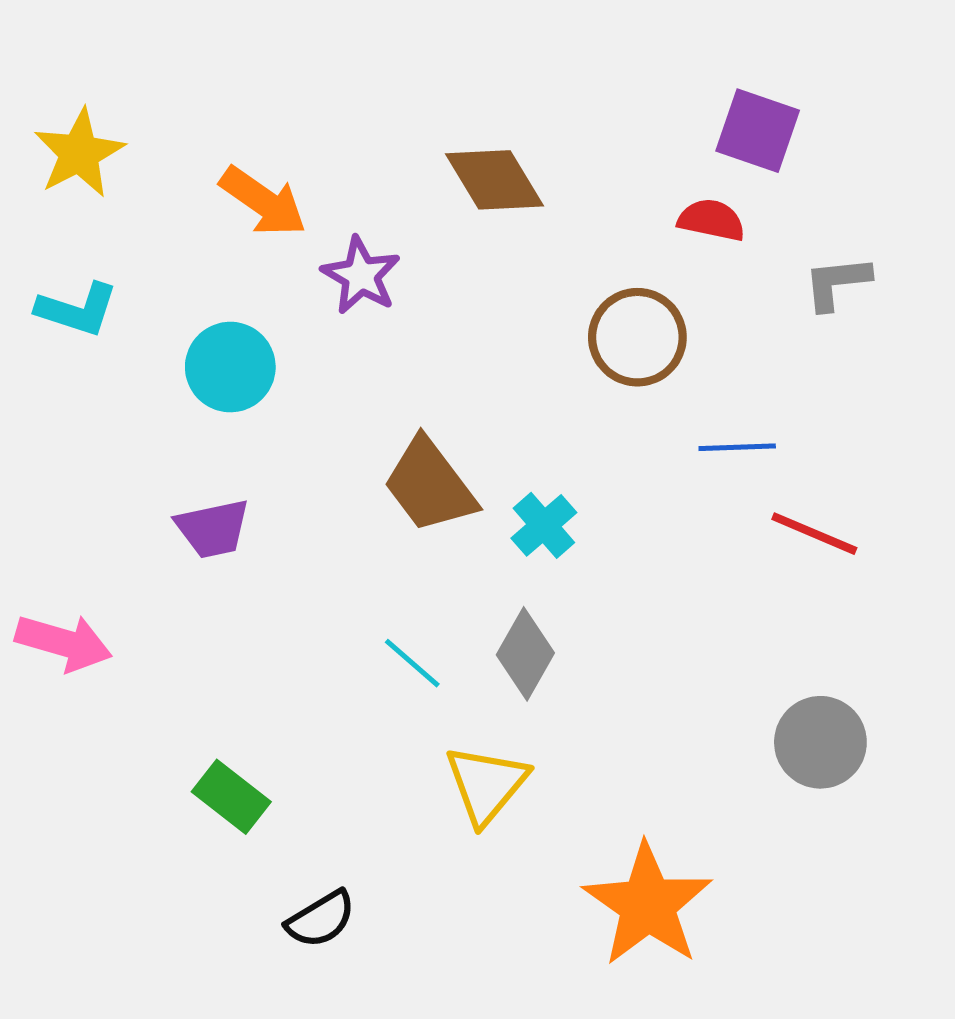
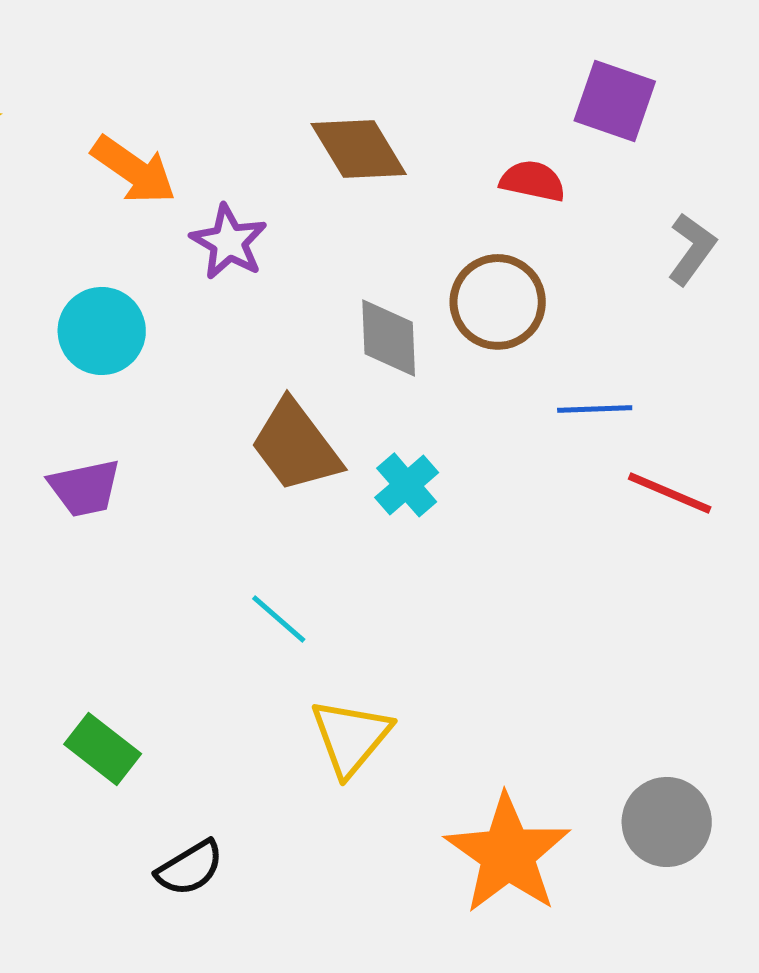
red semicircle: (711, 220) -> (533, 181), moved
gray L-shape: (837, 283) -> (692, 249), turned 132
gray diamond: (525, 654) -> (389, 338), moved, turned -32
gray circle: (820, 742) -> (667, 822), moved

